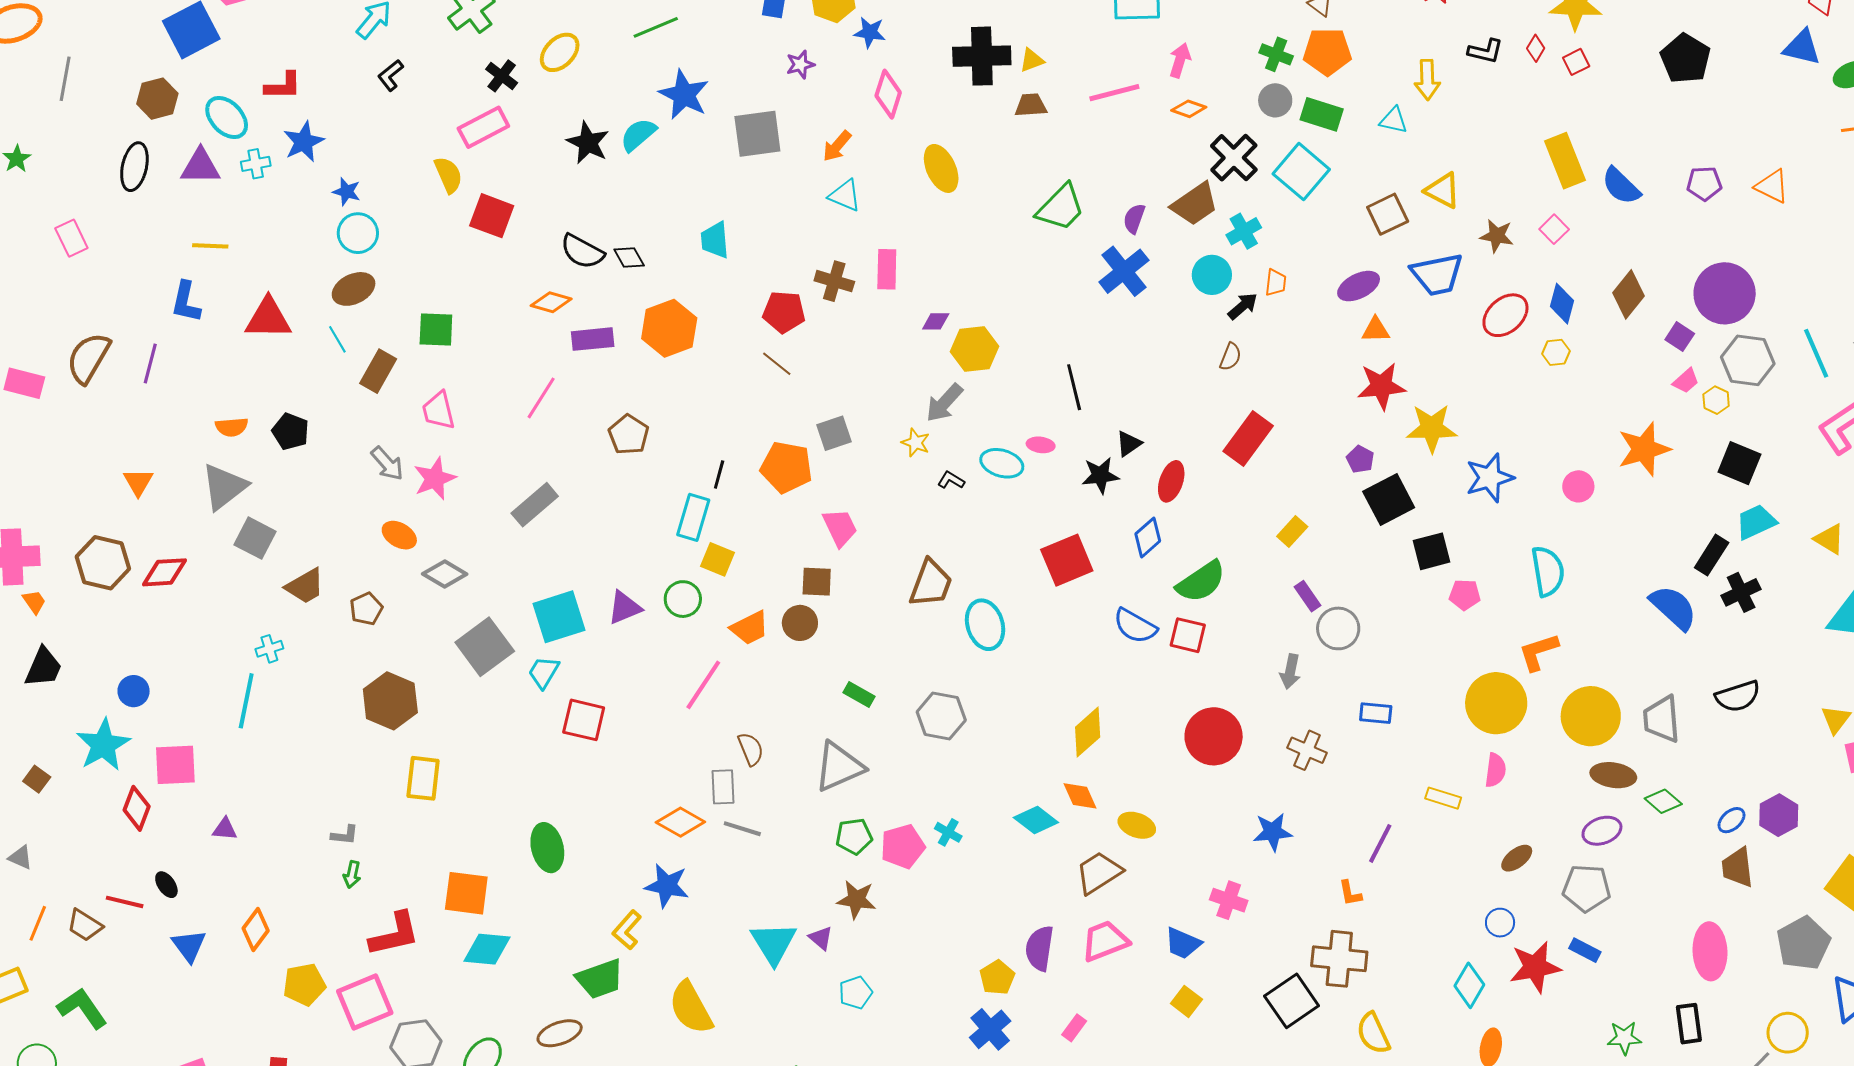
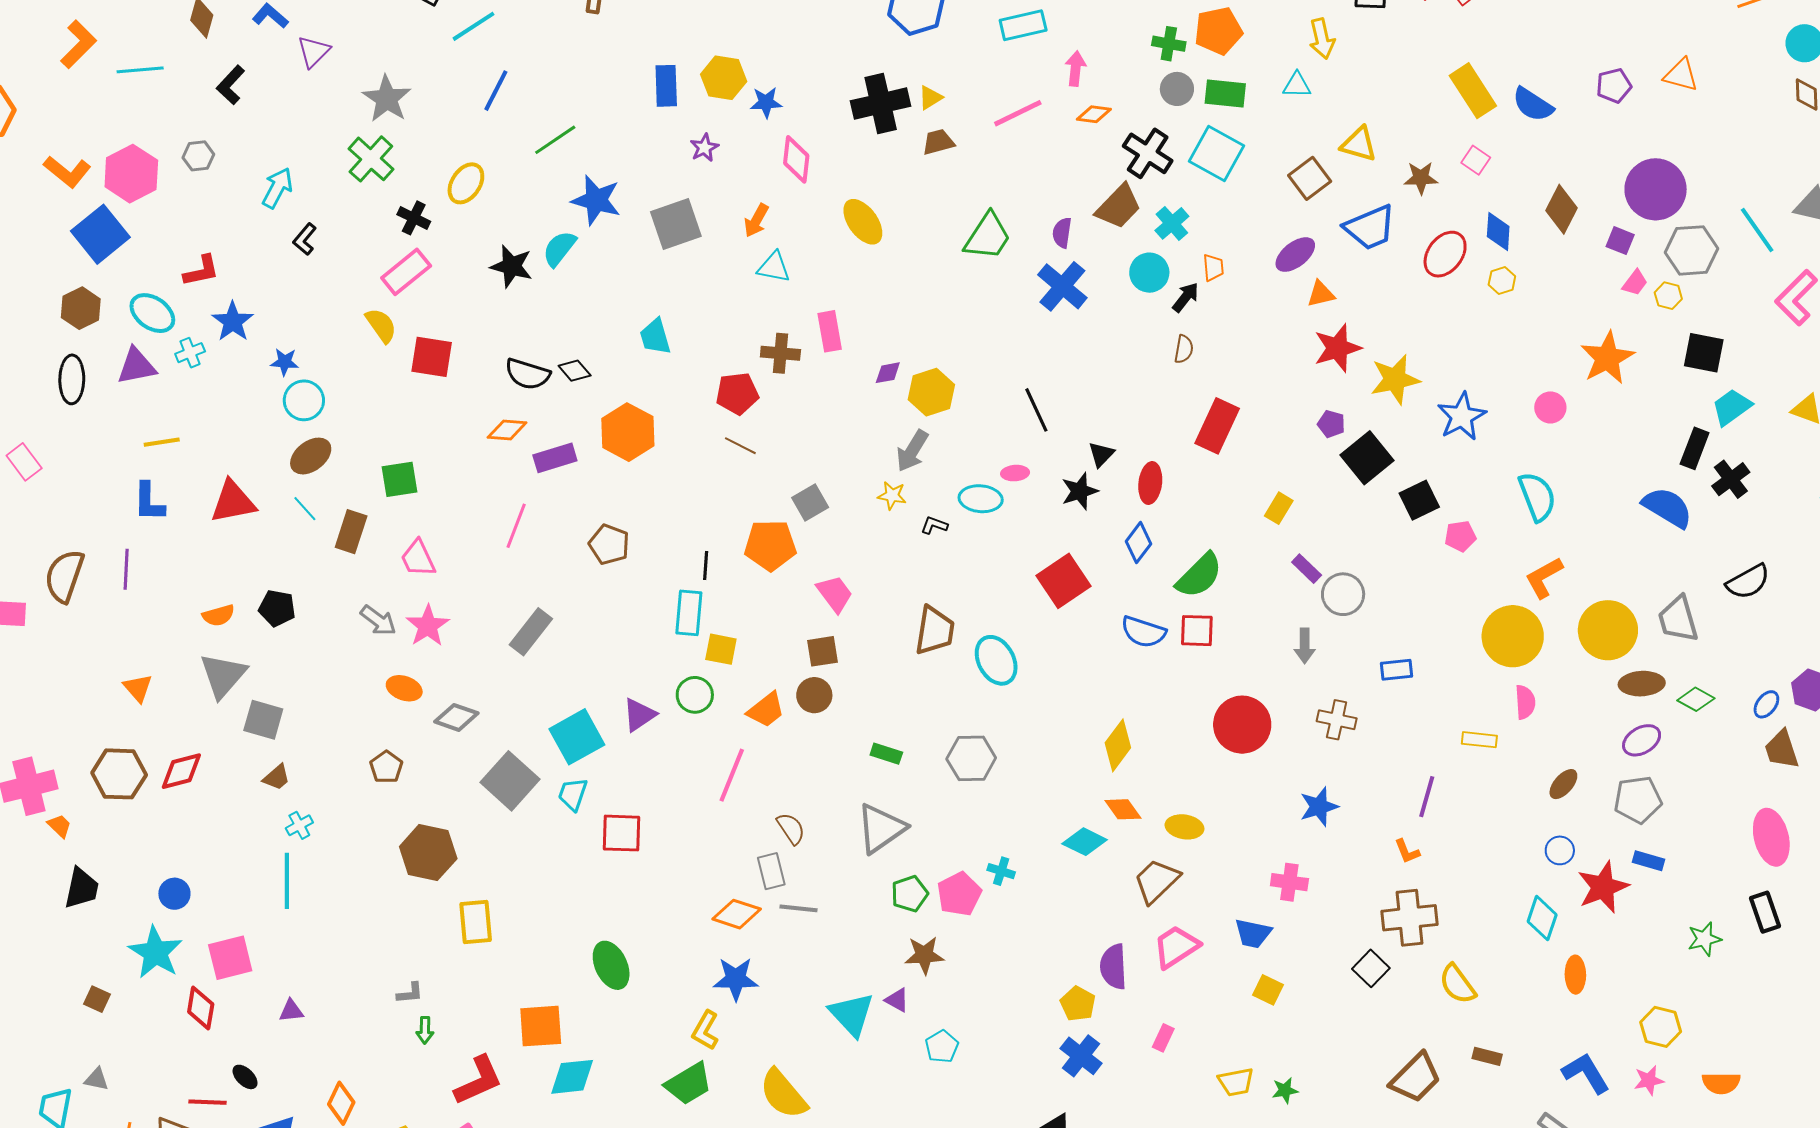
brown trapezoid: (305, 586) -> (277, 777), moved, size x0.7
black square: (1292, 1001) -> (1371, 968), size x0.7

